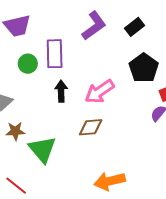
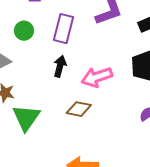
green circle: (28, 64) -> (24, 31), moved

